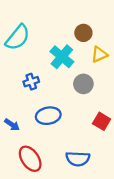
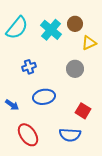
cyan cross: (62, 57) -> (51, 30), moved
red square: (102, 121) -> (83, 111), moved

